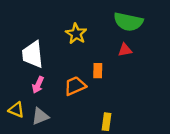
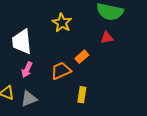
orange rectangle: (98, 71) -> (82, 57), turned 48
yellow rectangle: (107, 122) -> (82, 95), moved

